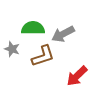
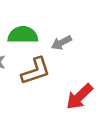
gray arrow: (63, 34) -> (61, 43), size x0.7

